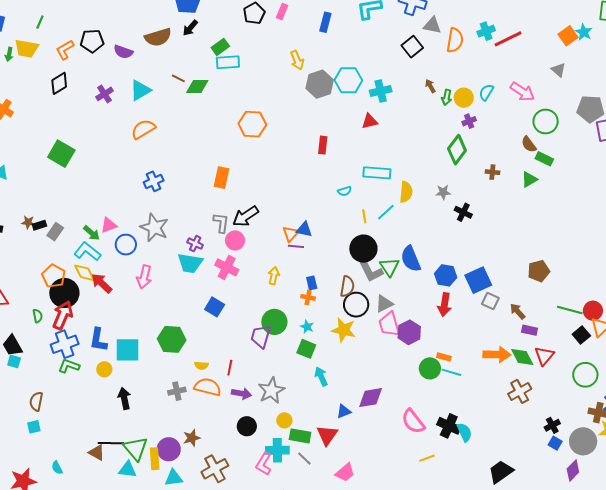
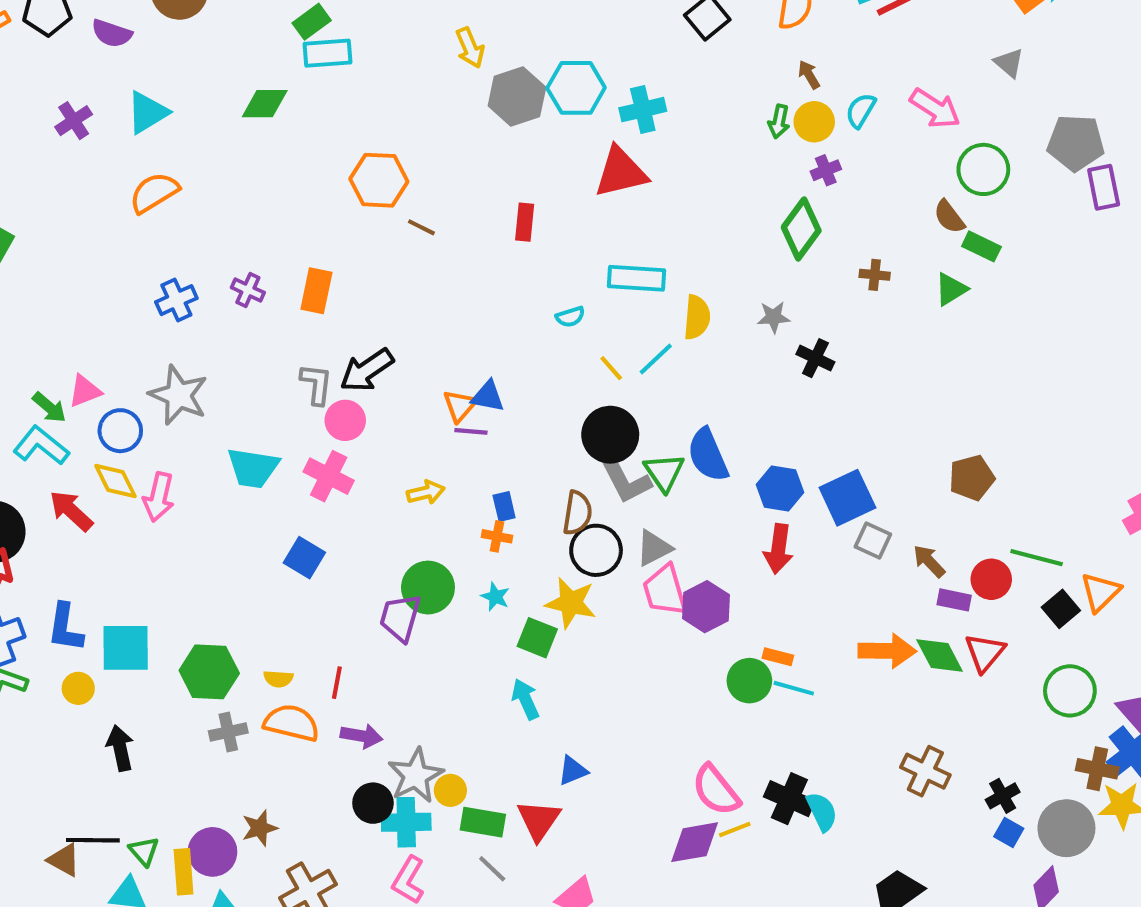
brown line: (178, 78) -> (421, 227), moved
brown arrow: (430, 86) -> (809, 75), moved
red triangle: (370, 121) -> (621, 172), size x1.6
yellow line: (364, 216) -> (611, 368), turned -32
purple cross: (195, 244) -> (248, 290), moved
yellow diamond: (84, 273) -> (115, 481), moved
yellow arrow: (274, 276) -> (426, 492), turned 66
red circle: (593, 311) -> (991, 579), moved
green hexagon: (172, 339) -> (209, 672), moved
green square: (306, 349) -> (537, 638), moved
gray star: (271, 391) -> (416, 776), moved
brown cross: (520, 391) -> (925, 771), moved, turned -35
purple diamond: (371, 398) -> (695, 842), moved
green triangle: (136, 449) -> (144, 851), size x0.6
cyan cross: (277, 450) -> (406, 822), moved
yellow line: (427, 458) -> (735, 830), moved

